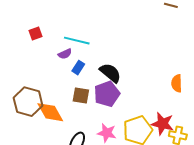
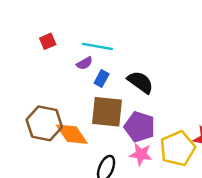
purple pentagon: (107, 94) -> (140, 127), moved, turned -30
brown square: (81, 96) -> (107, 112), size x1.6

